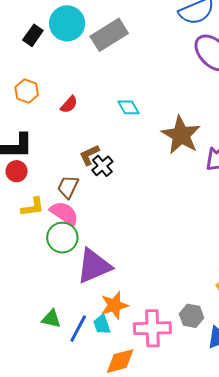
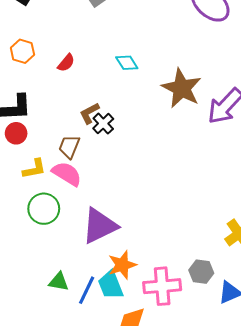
green circle: (62, 238) -> (44, 209), moved
cyan trapezoid: (102, 324) -> (111, 285), size x1.4

